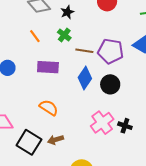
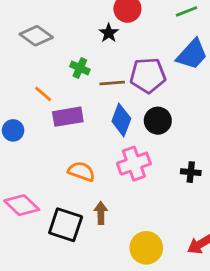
black star: (67, 12) -> (109, 33), moved
orange line: (35, 36) -> (43, 94), moved
pink cross: (102, 123) -> (134, 164), moved, turned 30
brown arrow: (56, 140) -> (101, 213), turned 119

